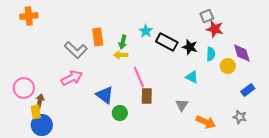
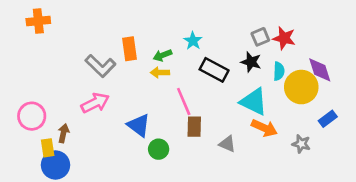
gray square: (207, 16) -> (260, 37), moved
green arrow: (123, 42) -> (163, 55), turned 56
black rectangle: (167, 42) -> (214, 70), moved
yellow circle: (228, 66) -> (301, 87), size x1.6
cyan triangle: (192, 77) -> (254, 102), size x1.6
brown arrow: (40, 101) -> (63, 133), moved
gray triangle: (182, 105) -> (227, 144), moved, turned -40
gray star: (240, 117) -> (301, 144), moved
orange arrow: (206, 122) -> (264, 128), moved

